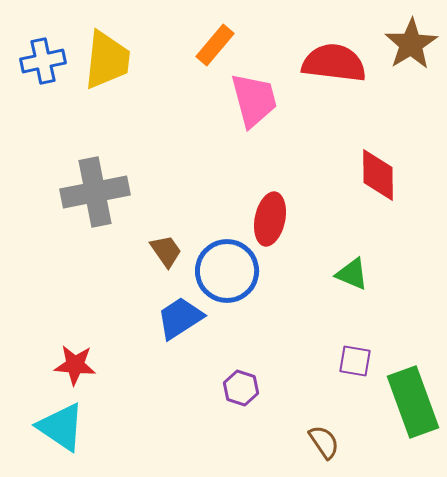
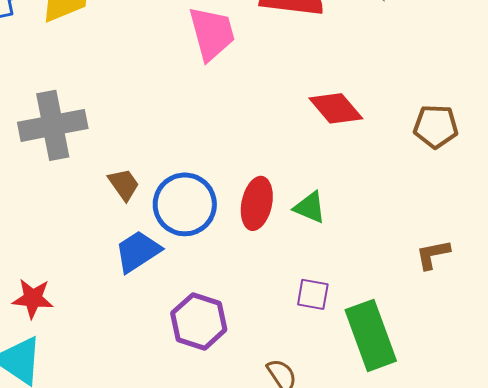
red diamond: (378, 175) -> (336, 108), turned -40
red ellipse: (270, 219) -> (257, 203), moved
purple hexagon: (241, 388) -> (199, 321), size x1.6

